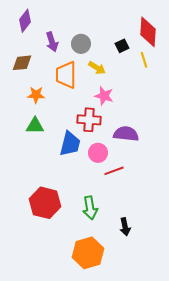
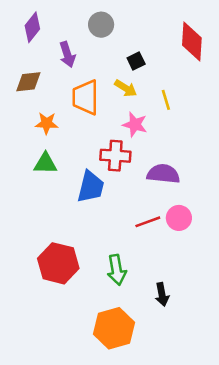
gray circle: (81, 44) -> (101, 25), moved
black square: (122, 46) -> (136, 61), moved
yellow line: (144, 60) -> (166, 100), moved
pink circle: (98, 153) -> (179, 218), moved

